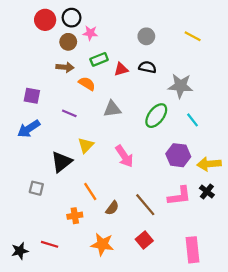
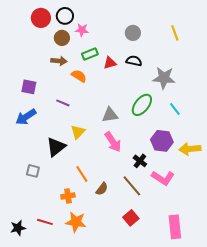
yellow line: (193, 36) -> (175, 33), turned 42
gray triangle: (112, 109) -> (110, 115), moved
black cross: (207, 191) -> (140, 161), moved
pink L-shape: (179, 196) -> (163, 178), turned 40
orange star: (102, 244) -> (76, 222), moved

